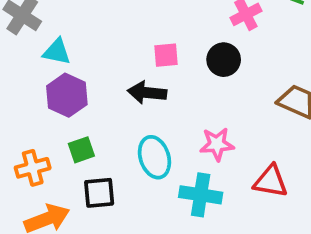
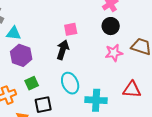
black circle: (224, 60) -> (111, 26), moved
black arrow: (147, 93) -> (63, 50), turned 108
pink star: (217, 144) -> (114, 53), moved

